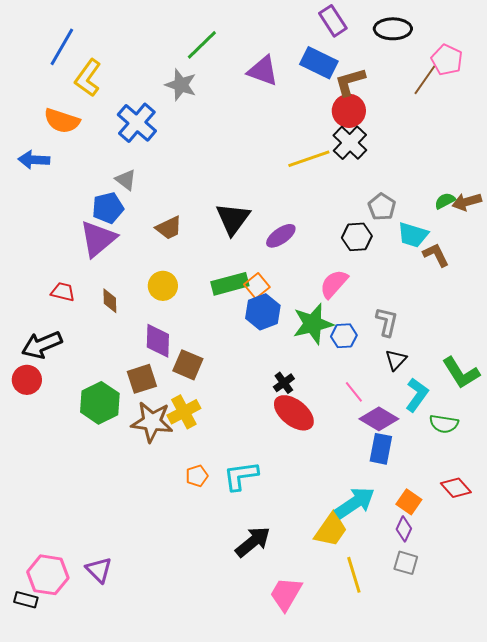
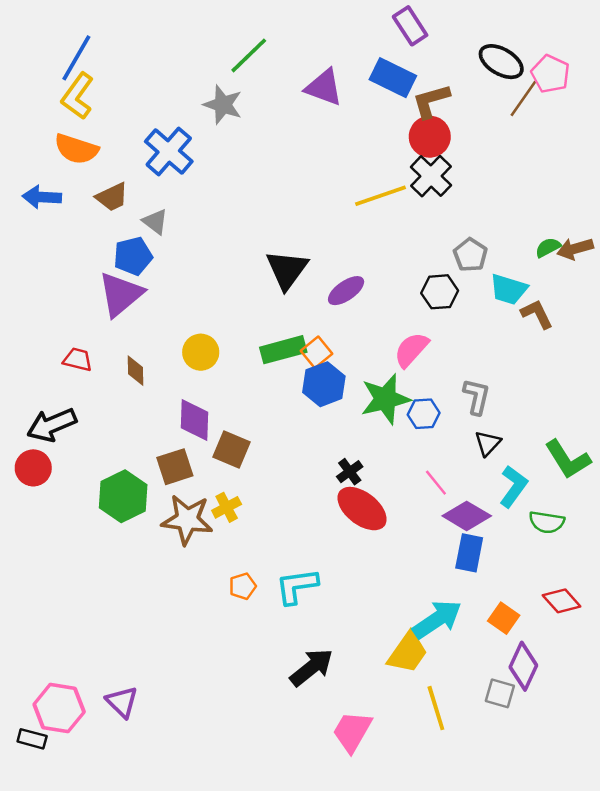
black ellipse: (393, 29) -> (501, 62), moved, turned 30
yellow L-shape: (88, 78) -> (78, 96), moved
brown trapezoid: (169, 228) -> (112, 197), moved
yellow cross: (184, 412) -> (227, 507), size x0.7
purple diamond: (404, 529) -> (523, 666), moved, size x1.5

